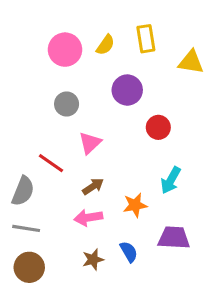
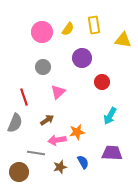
red line: (51, 163) -> (24, 97), moved, turned 36
brown arrow: (93, 186) -> (47, 120), moved
orange star: (135, 205) -> (77, 132), moved
gray line: (26, 228) -> (36, 153), moved

